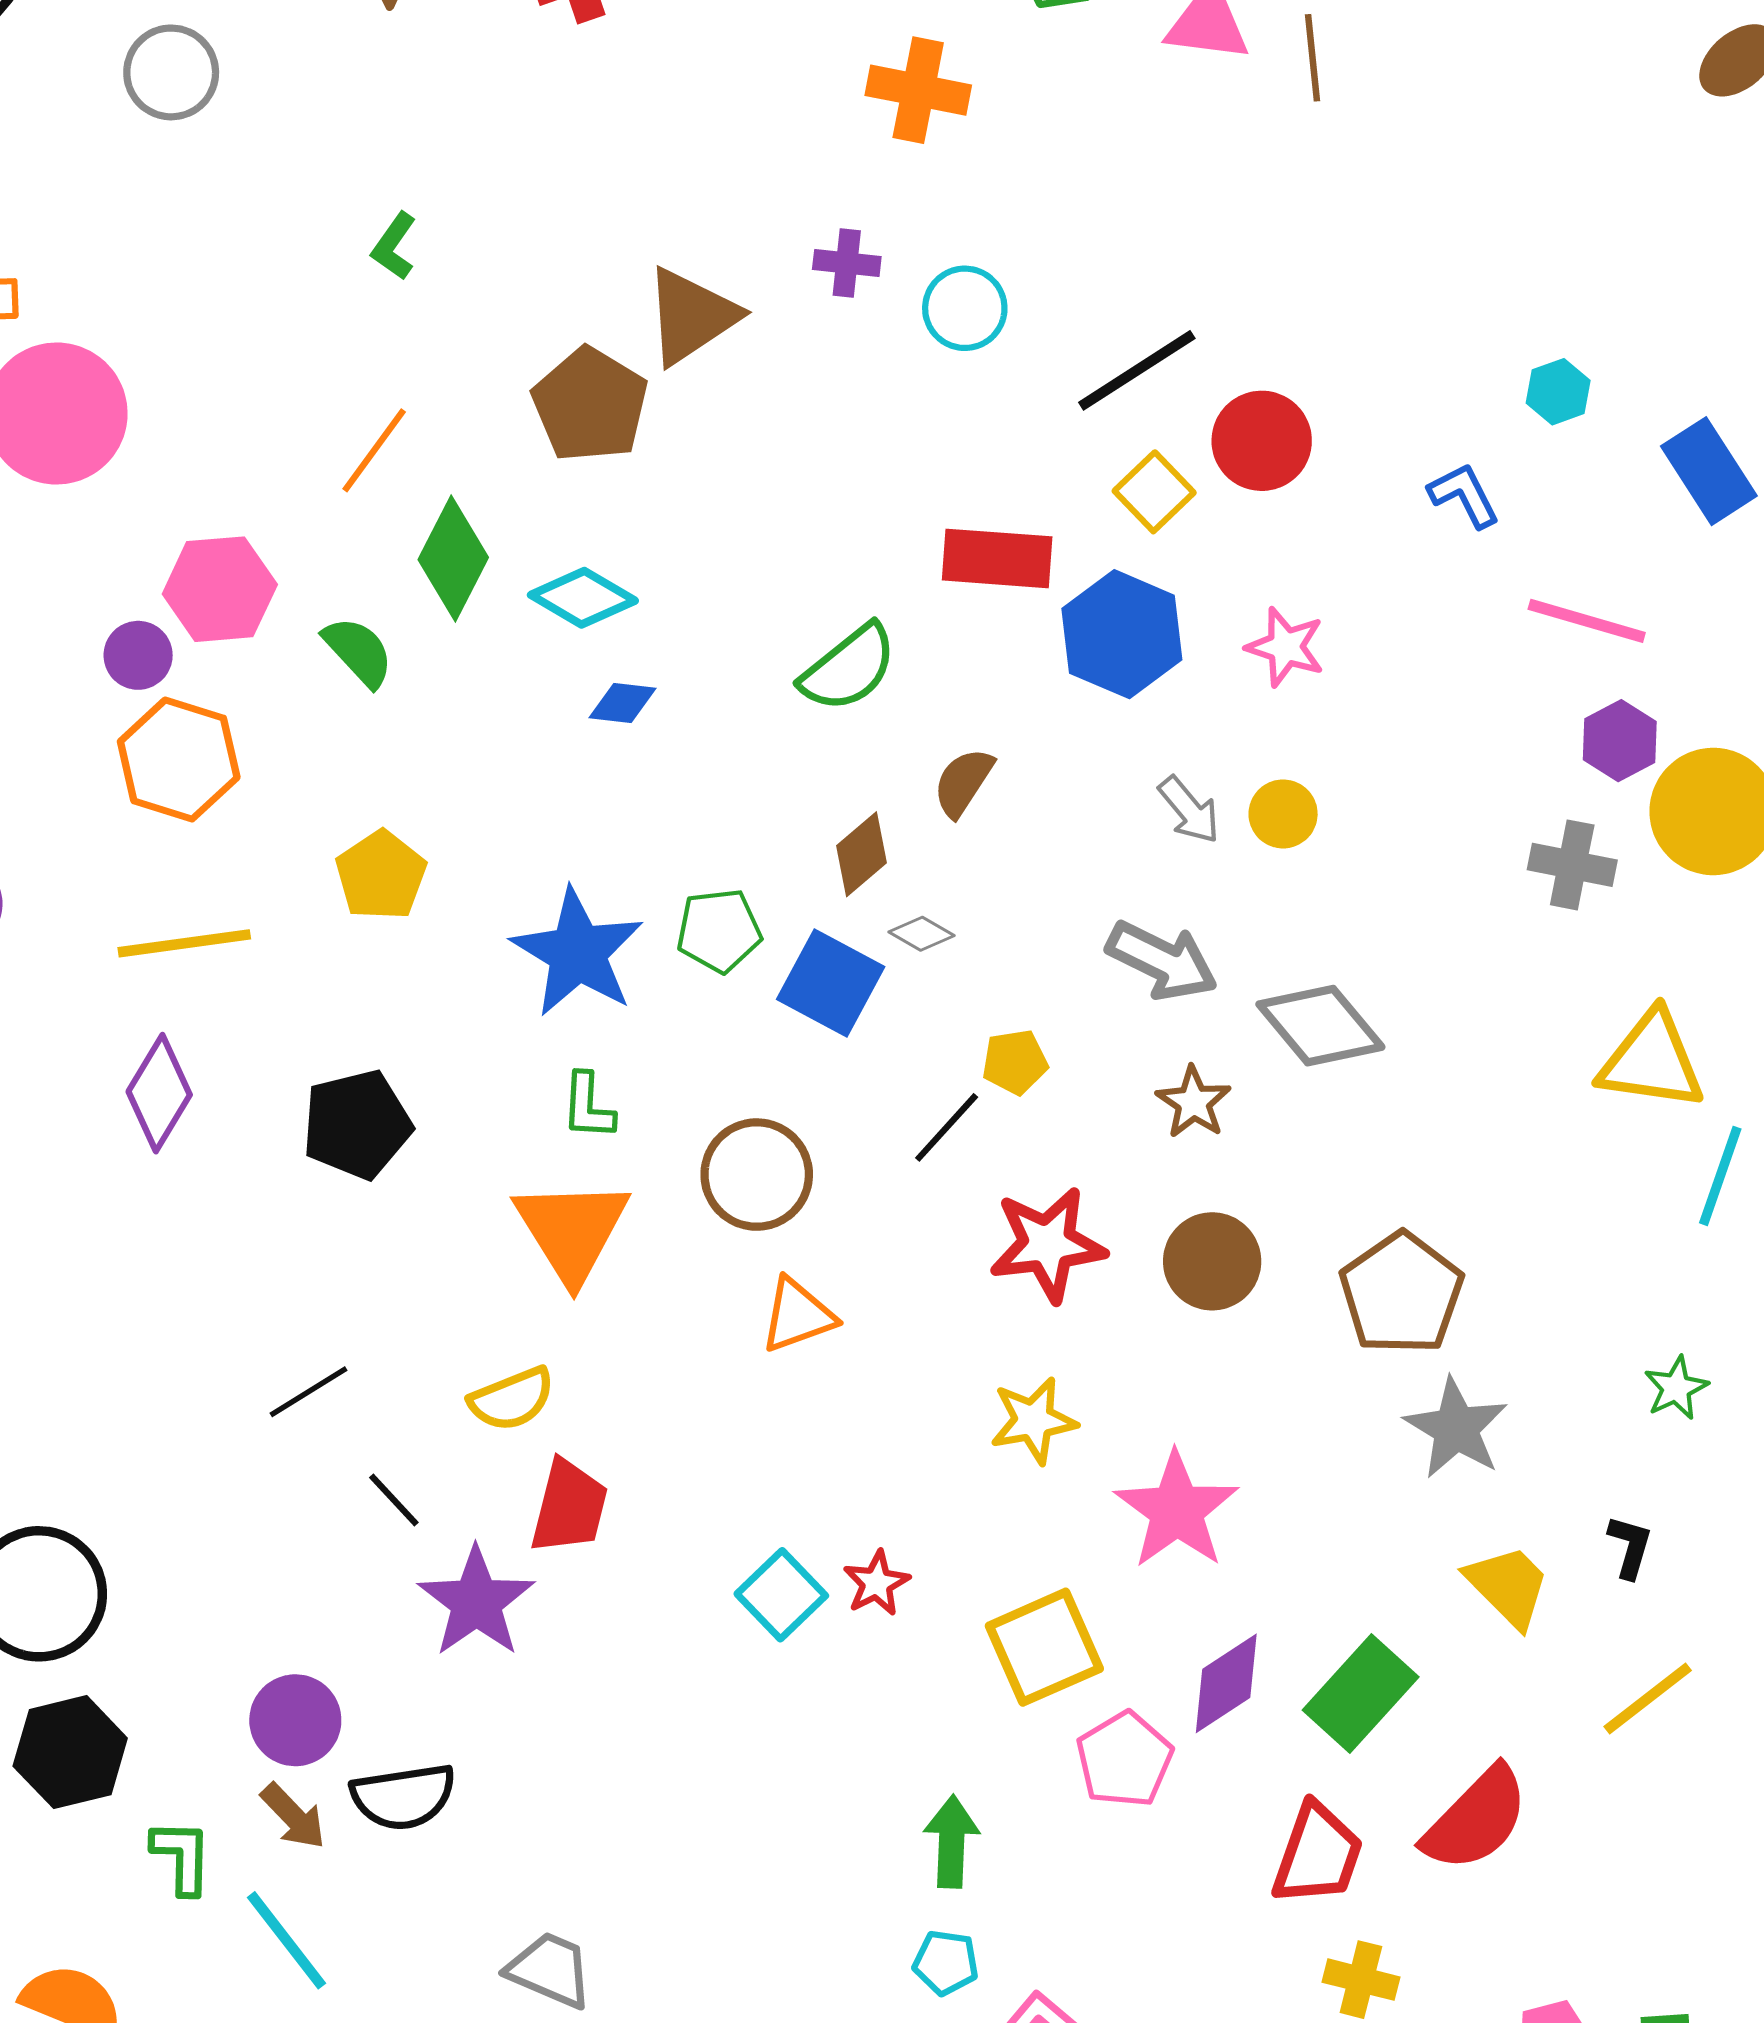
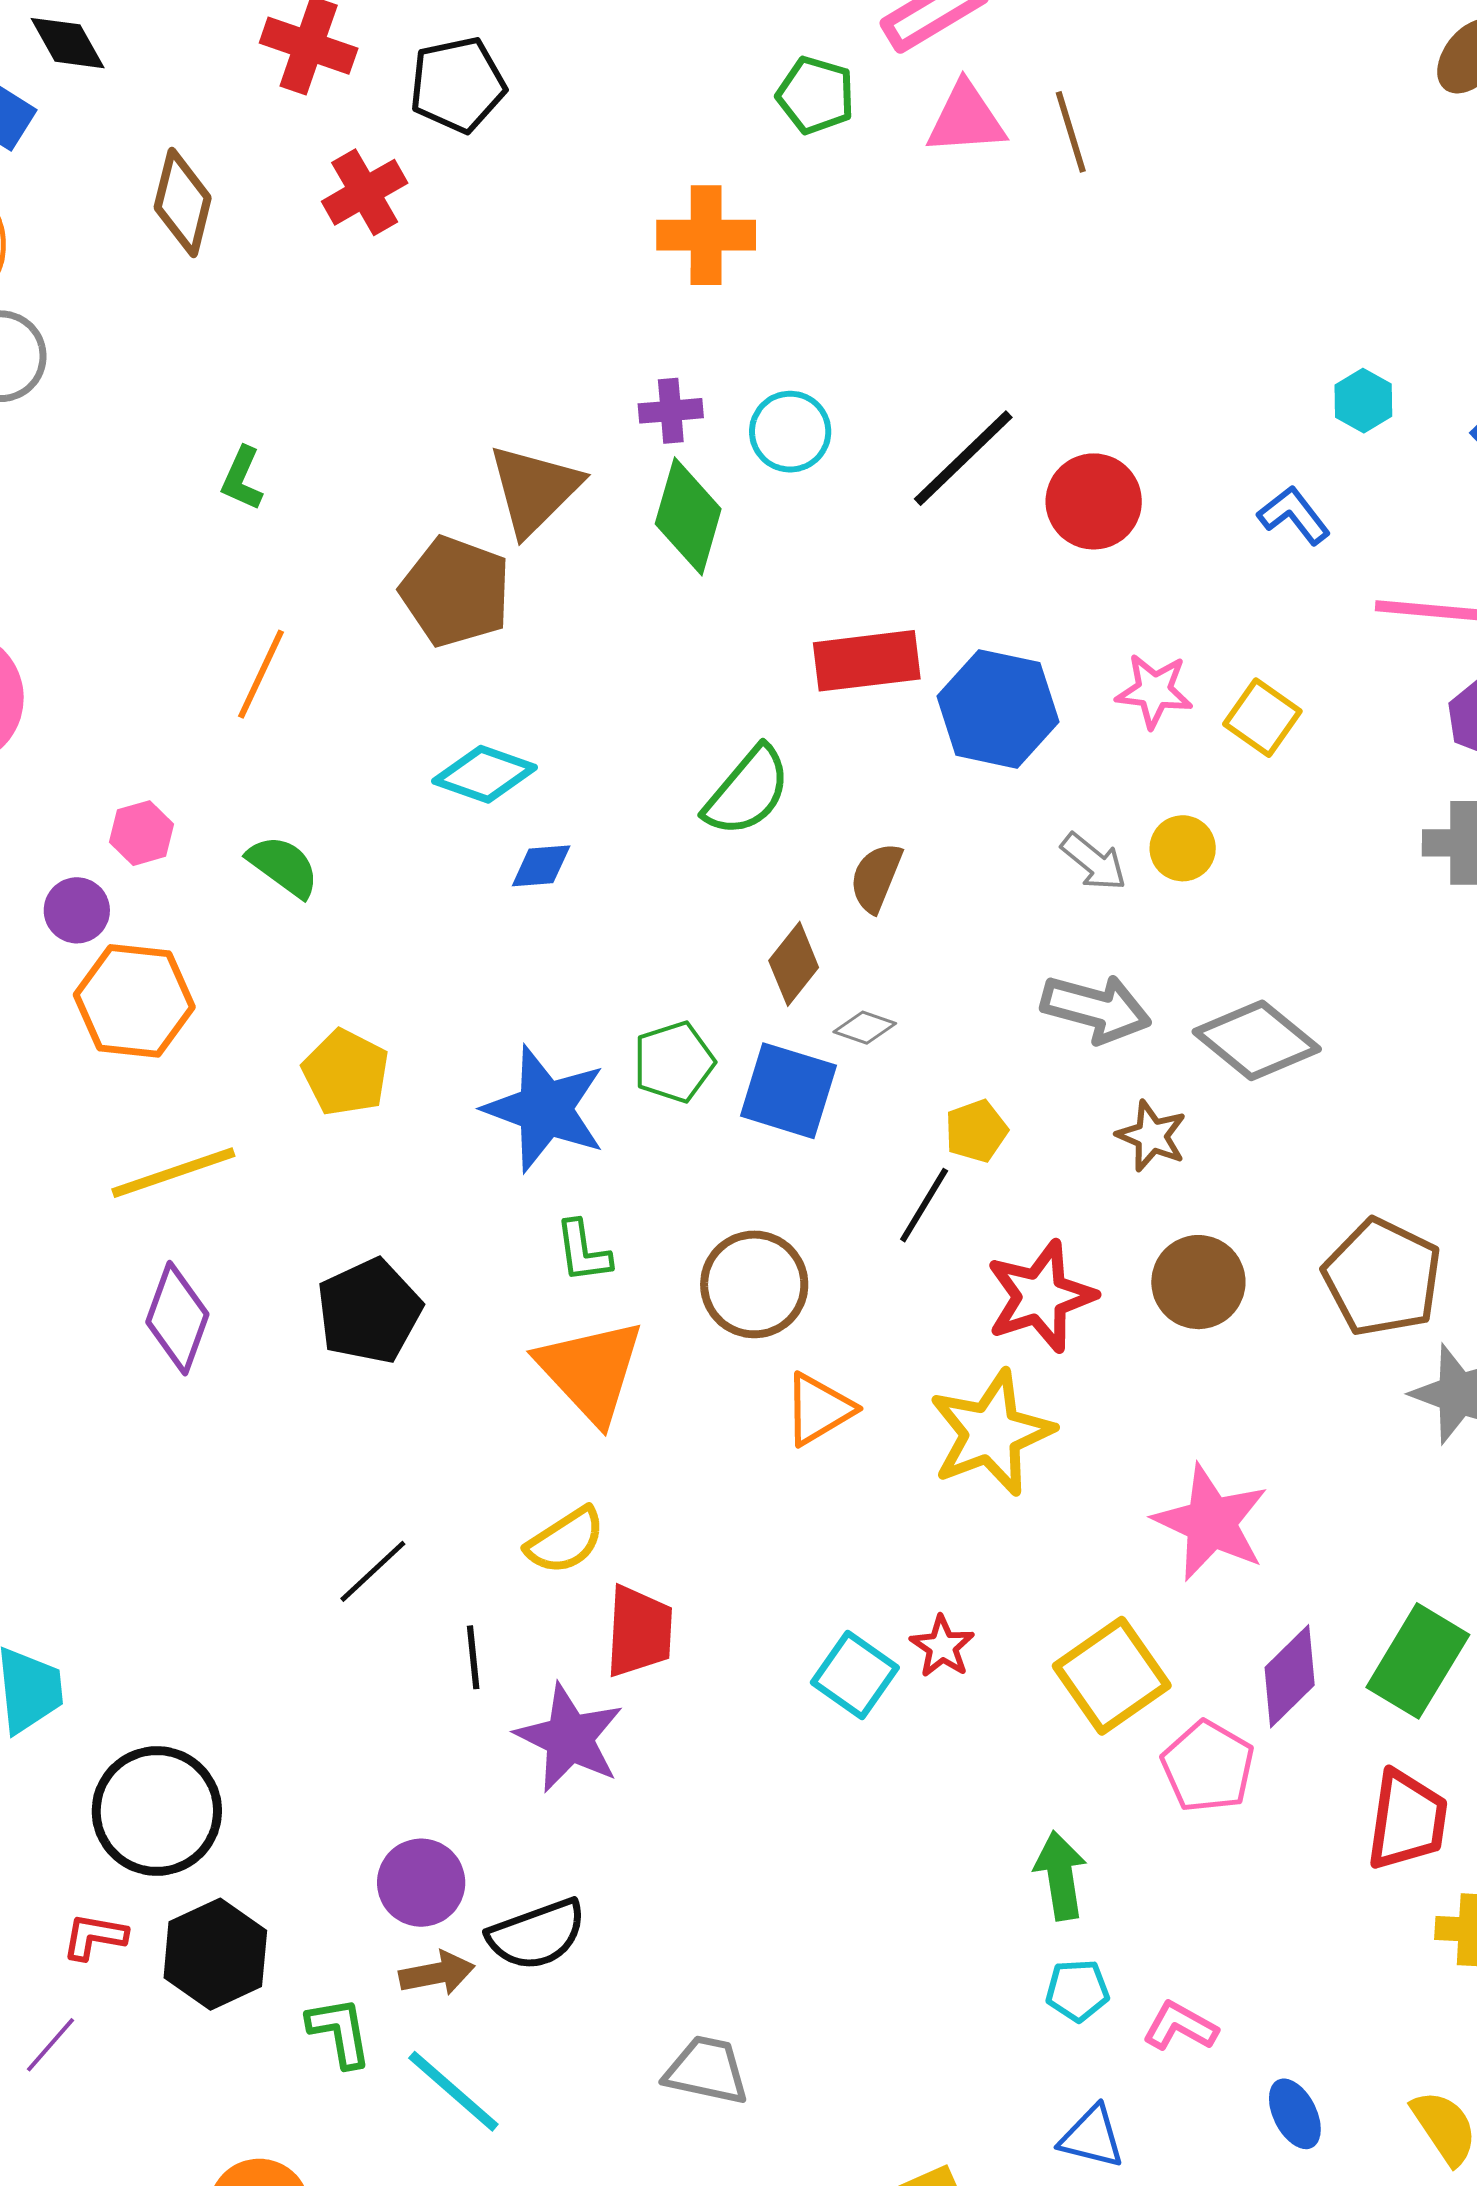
yellow square: (1154, 492) -> (1262, 718), moved
green diamond: (453, 559) -> (688, 516), moved
pink hexagon: (220, 589) -> (142, 833), size x0.6
yellow star: (1033, 1420) -> (991, 1433), moved, size x1.5
black line: (394, 1500) -> (473, 1657), turned 48
brown arrow: (293, 1816) -> (437, 1973), turned -46

